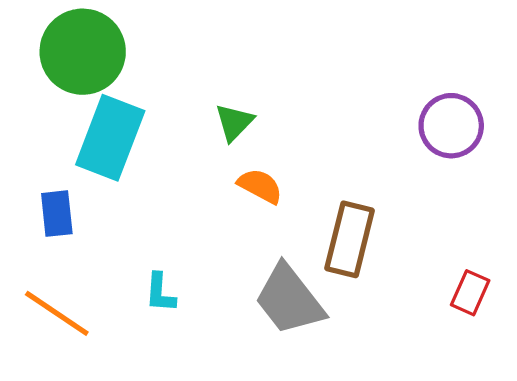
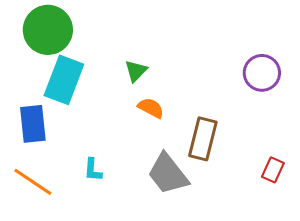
blue rectangle: (57, 214) -> (33, 124), size x1.4

